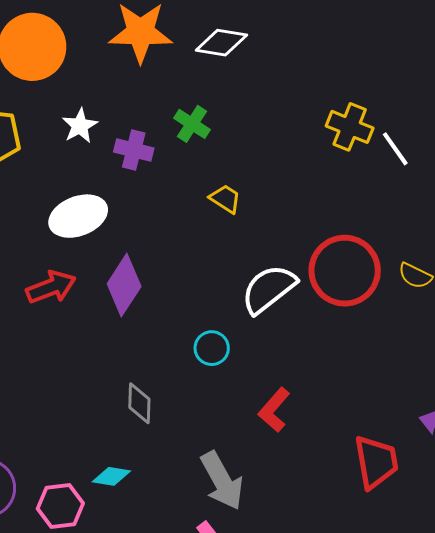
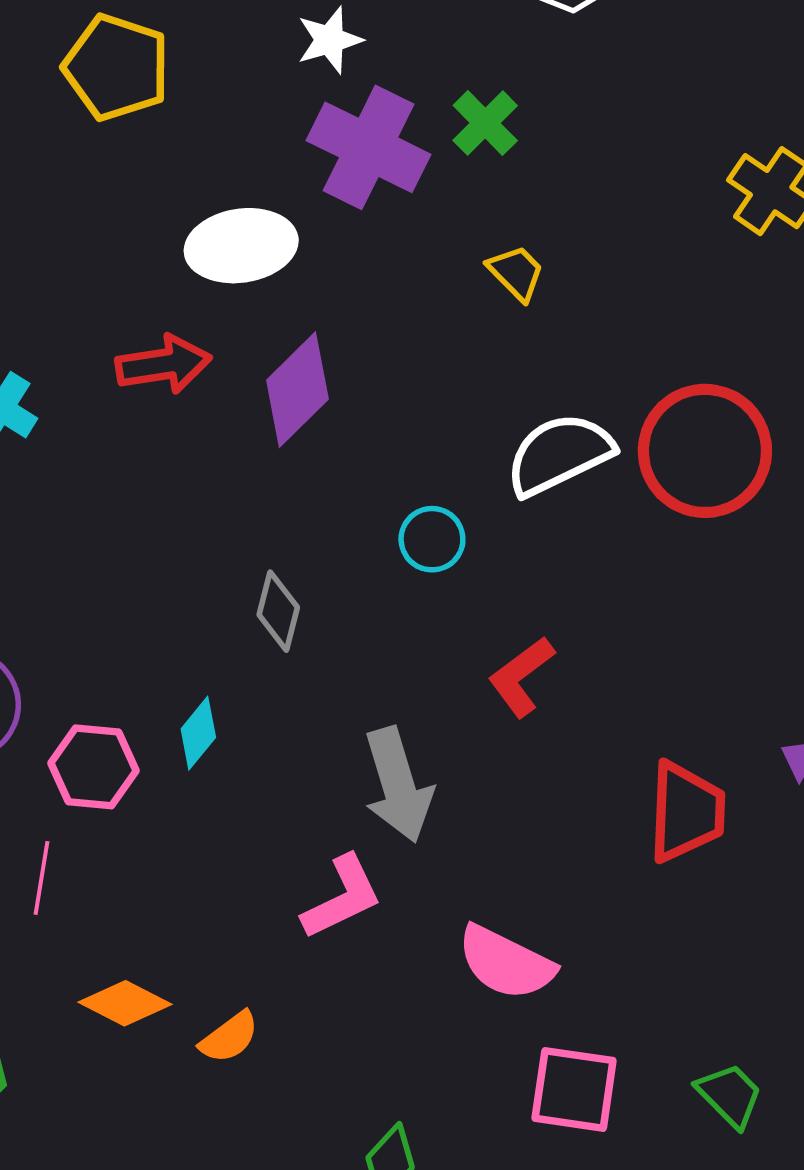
white star: (80, 126) -> (330, 40), moved
purple cross: (134, 150) -> (369, 147), size x1.6
cyan diamond: (111, 476) -> (198, 733), turned -72

